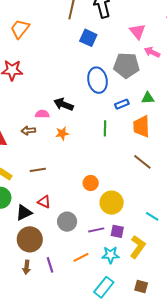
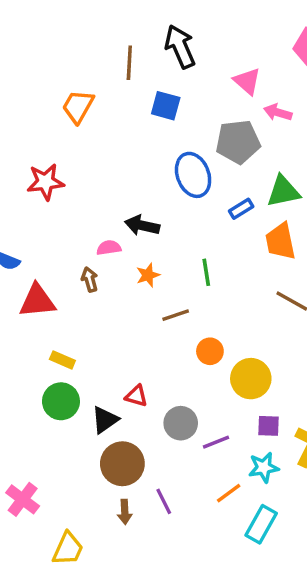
orange trapezoid: (20, 29) -> (78, 106), moved
green triangle: (148, 98) -> (283, 191), size x1.5
green line: (105, 128) -> (206, 272), moved
brown arrow: (28, 131) -> (90, 280), turned 88
brown line: (38, 170) -> (176, 315), moved
purple line: (96, 230) -> (216, 442), moved
orange line: (81, 257) -> (229, 493), moved

